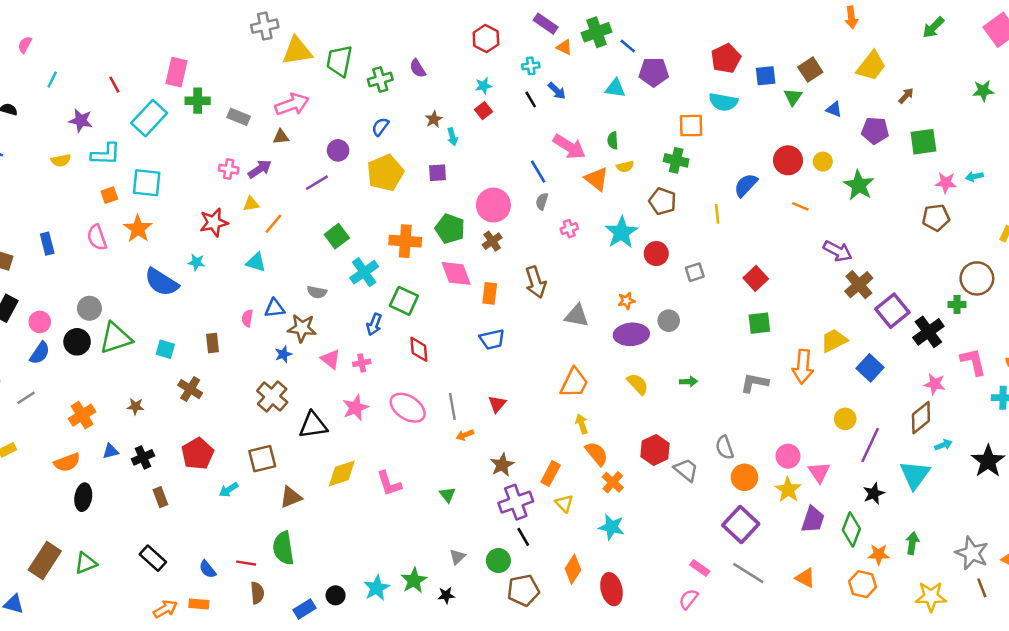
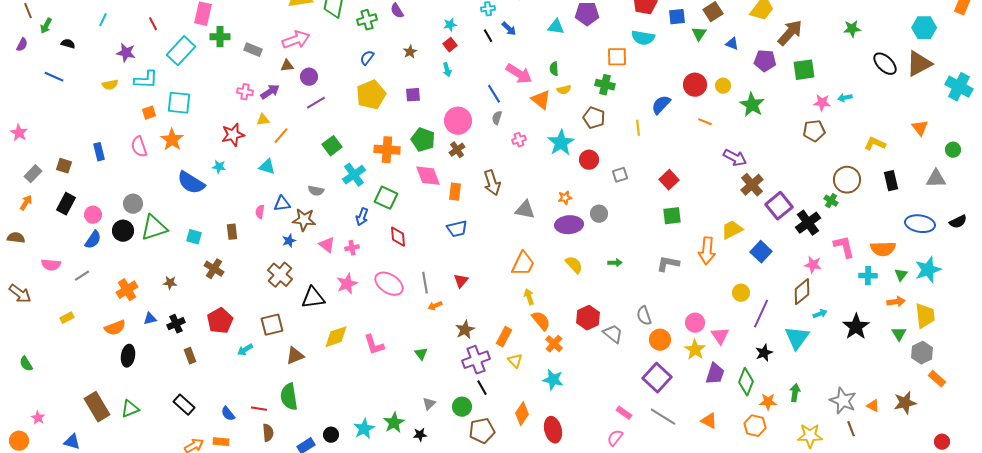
brown arrow: (906, 96) -> (790, 33), size x2.0
cyan arrow: (452, 137) -> (447, 70), moved
purple circle: (338, 150) -> (309, 77), moved
green cross: (957, 305) -> (831, 201), turned 32
brown rectangle: (45, 561) -> (97, 407), turned -64

